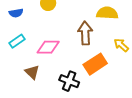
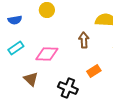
brown arrow: (85, 33) -> (84, 40), size x0.7
orange rectangle: (95, 64) -> (94, 71), size x0.6

